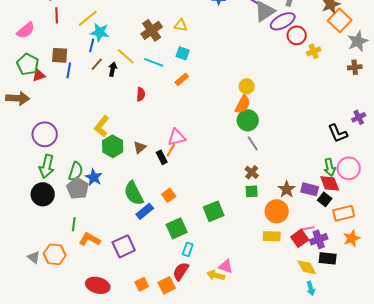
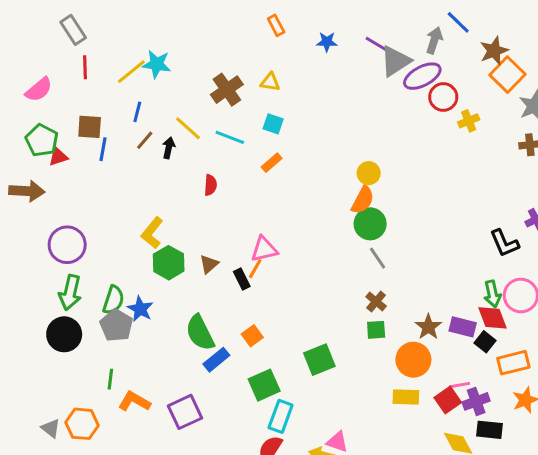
cyan star: (100, 32) -> (157, 64), moved
cyan rectangle: (188, 249) -> (281, 416), size x1.5

